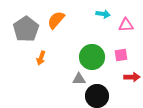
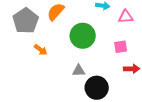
green circle: (92, 57) -> (83, 36), moved
orange arrow: (41, 58) -> (41, 50), turned -72

